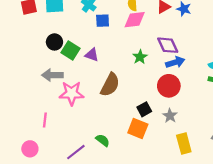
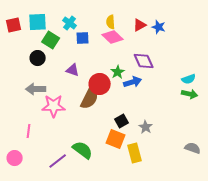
pink diamond: (135, 20) -> (113, 37), turned 50
green square: (71, 51) -> (51, 40), moved
blue arrow: (175, 62) -> (133, 82), moved
red circle: (169, 86) -> (100, 84), moved
green semicircle: (103, 140) -> (83, 150), size x1.5
yellow rectangle: (184, 143) -> (135, 153), moved

